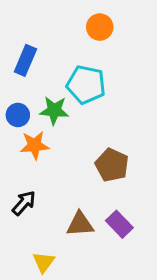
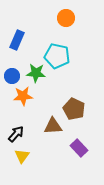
brown triangle: (80, 224) -> (53, 126), moved
yellow triangle: (44, 262) -> (22, 156), moved

